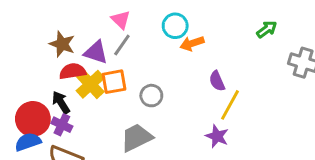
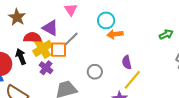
brown star: (62, 44) -> (17, 17), moved
gray line: (122, 45) -> (71, 39), moved
gray circle: (151, 96) -> (95, 72), moved
purple cross: (62, 125) -> (46, 68), moved

